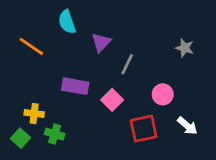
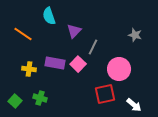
pink circle: (163, 94) -> (119, 69), size x1.5
pink square: (112, 100) -> (78, 64), moved
yellow cross: (34, 114) -> (29, 69), moved
white arrow: (187, 126) -> (134, 105), moved

